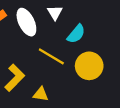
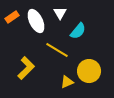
yellow circle: (89, 66) -> (89, 71), moved
yellow triangle: (41, 94) -> (67, 82), moved, turned -32

